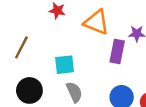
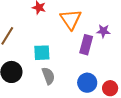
orange triangle: (96, 22) -> (71, 19), turned 30

